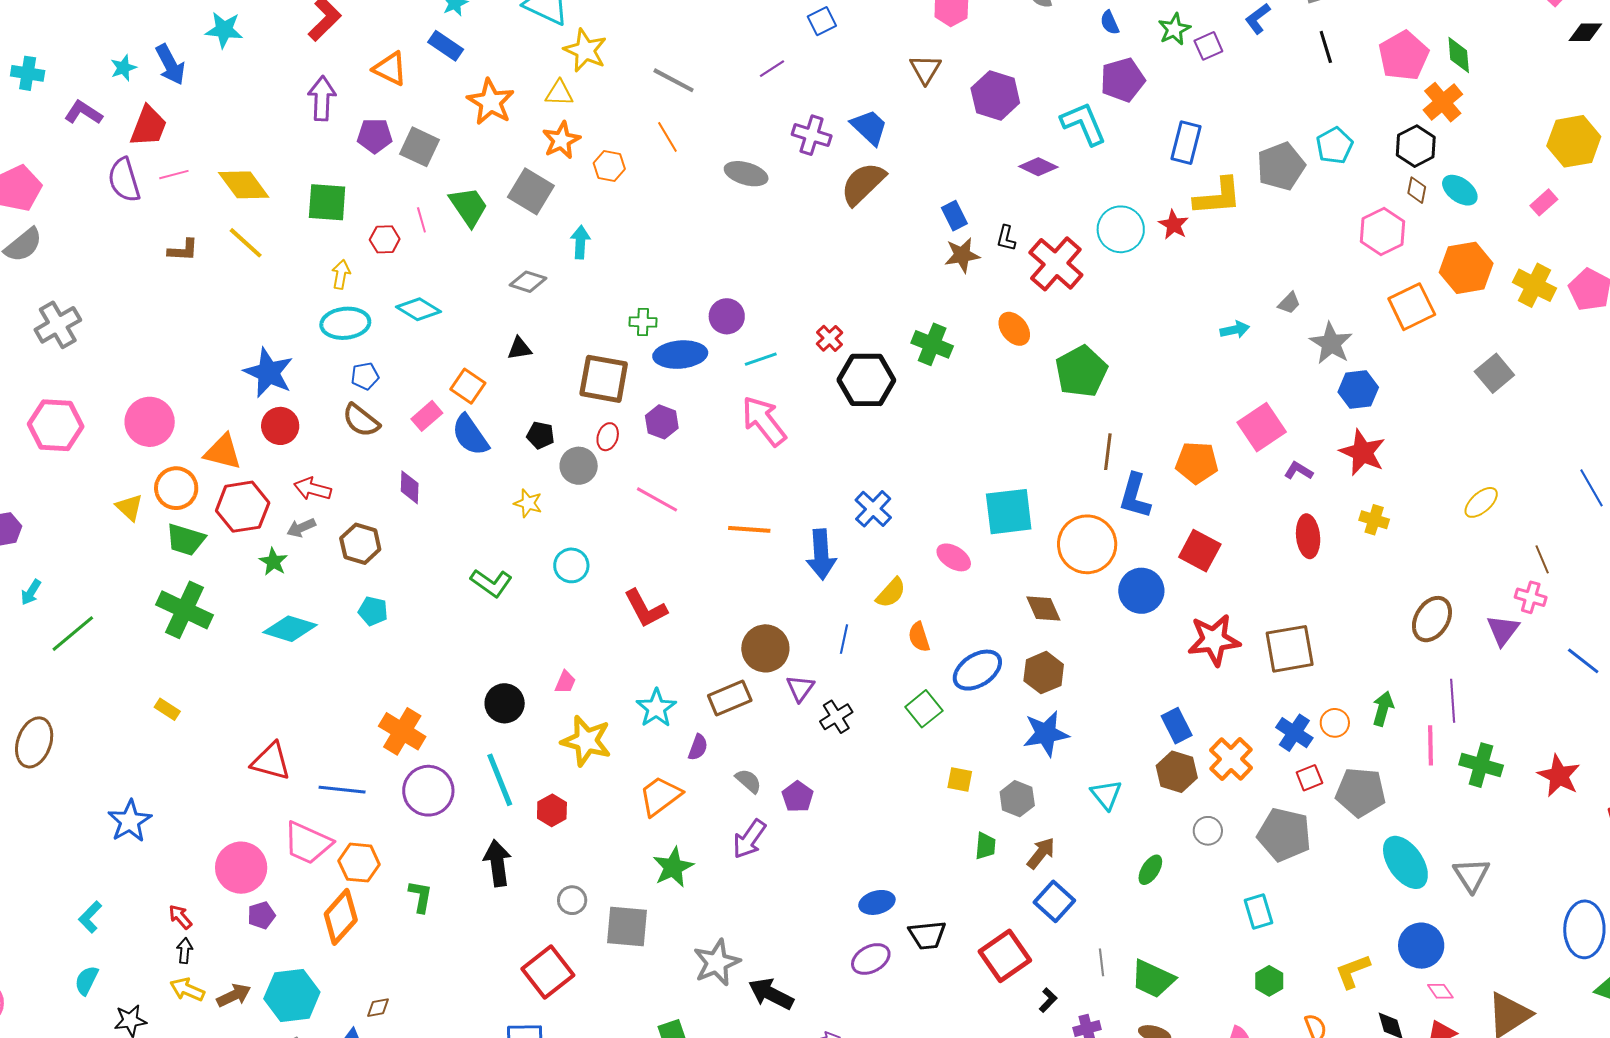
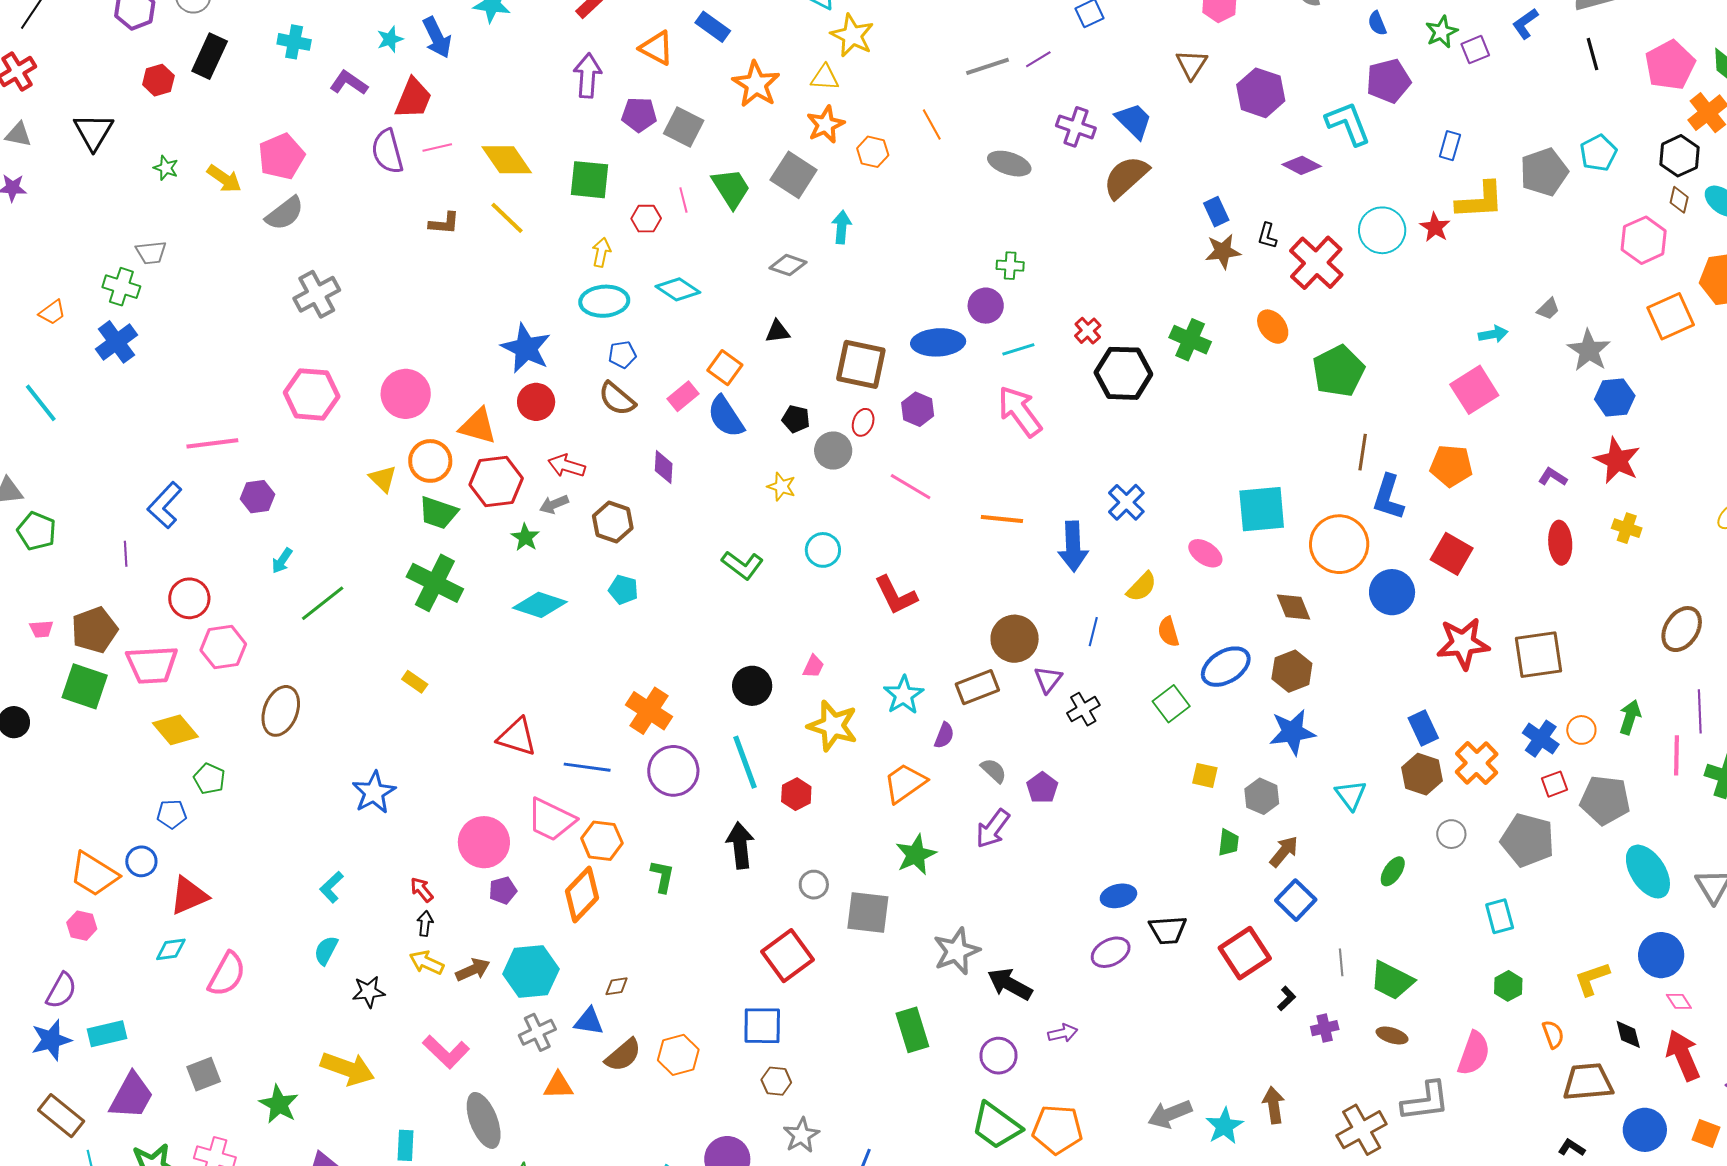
gray line: (674, 80) -> (988, 66), moved, turned -48
blue rectangle: (1186, 143) -> (1450, 146), size x0.7
green cross: (643, 322) -> (1010, 266), moved
pink square: (1262, 427) -> (1474, 390), moved

